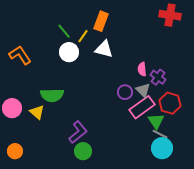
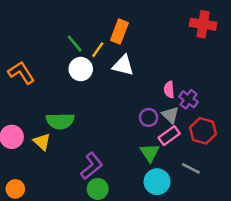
pink rectangle: (142, 107) -> (169, 136), size x0.7
green triangle: (156, 121) -> (150, 153), moved
cyan circle: (162, 148) -> (157, 182), moved

